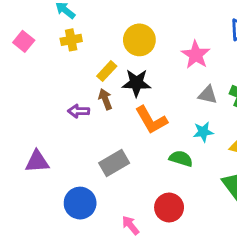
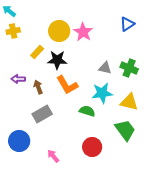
pink star: (196, 55) -> (83, 32), moved
brown arrow: (105, 99) -> (38, 87), moved
cyan star: (203, 132) -> (102, 93), size x1.5
red circle: (169, 207) -> (92, 147), moved

